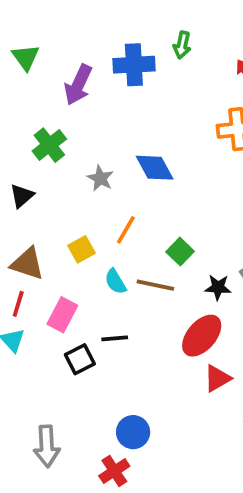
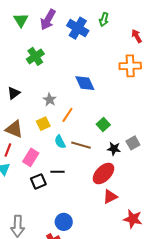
blue cross: (134, 65) -> (78, 28), turned 30
purple arrow: (78, 85) -> (48, 20), moved
green cross: (49, 145) -> (35, 56), moved
gray star: (100, 178) -> (50, 100), moved
green square: (180, 252) -> (103, 124), moved

